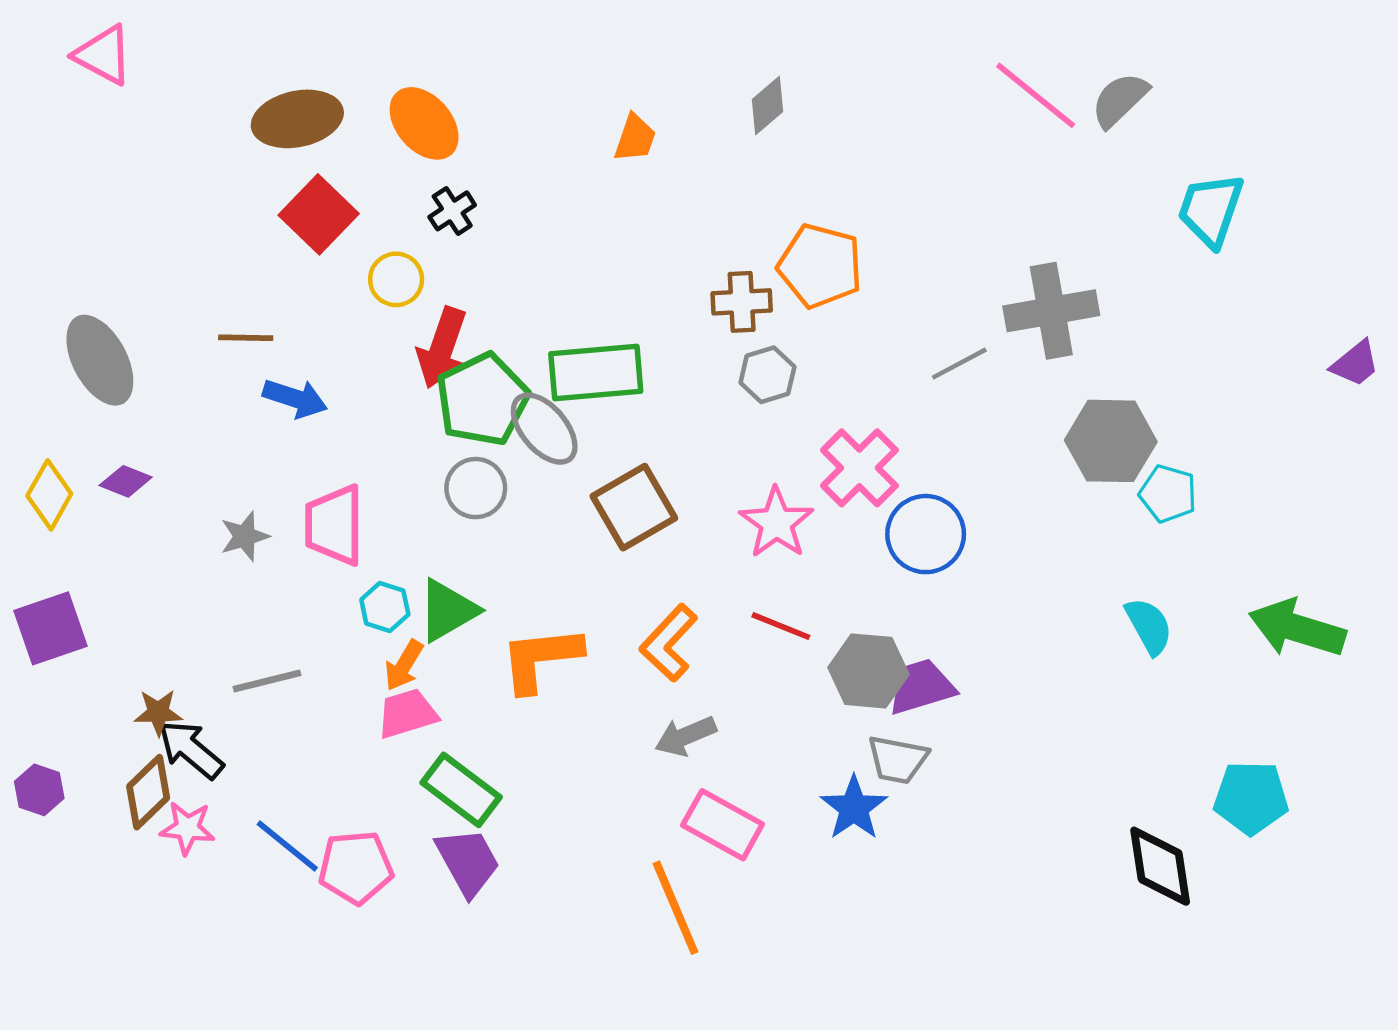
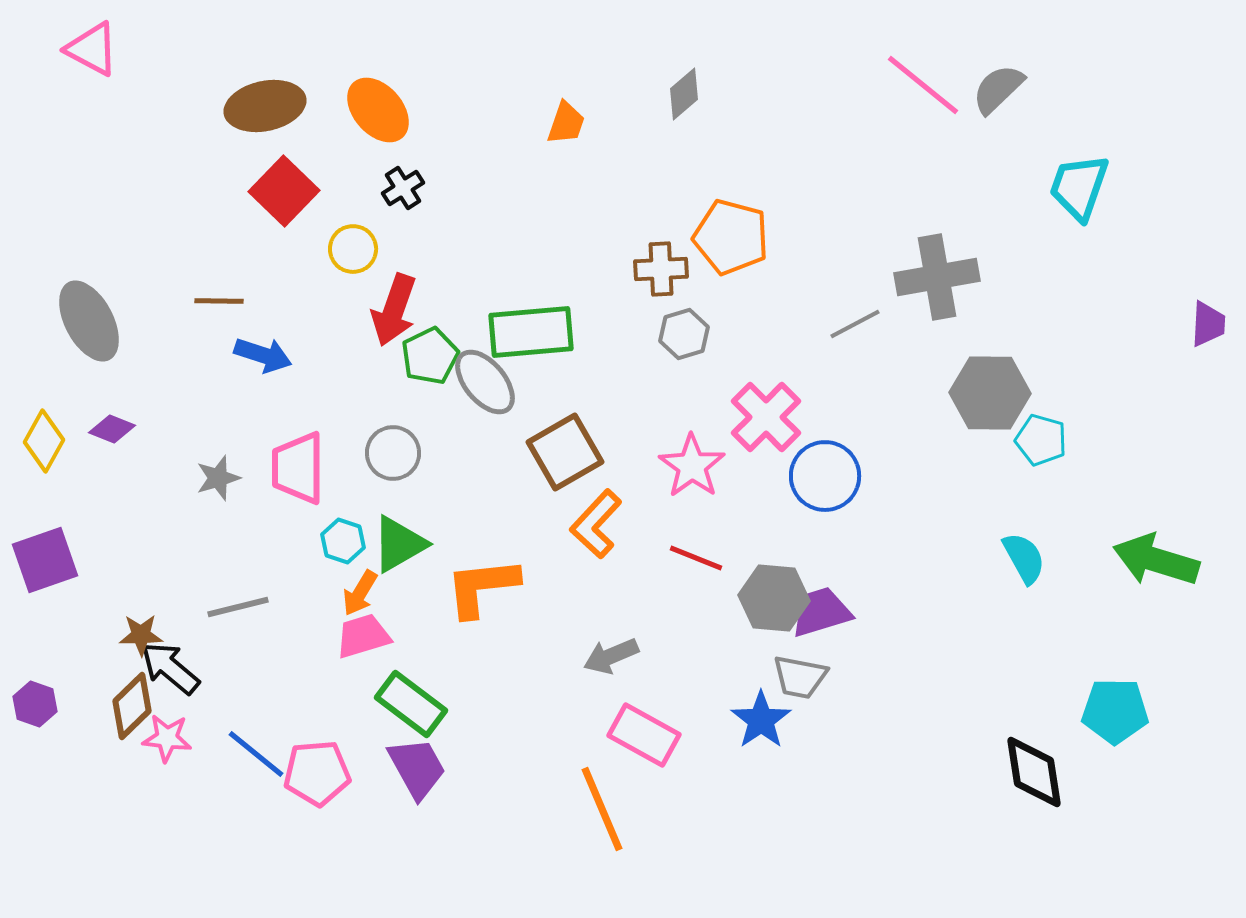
purple trapezoid: (1355, 364) -> (1208, 324), turned -48
green pentagon: (482, 399) -> (430, 356), size x0.7
gray circle: (476, 488) -> (393, 453), moved
orange L-shape: (669, 643) -> (596, 524), moved

